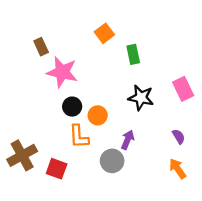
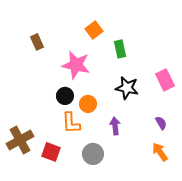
pink star: (62, 72) -> (76, 65), moved
purple arrow: (128, 140) -> (115, 126), turned -30
gray circle: (112, 161) -> (93, 154), moved

